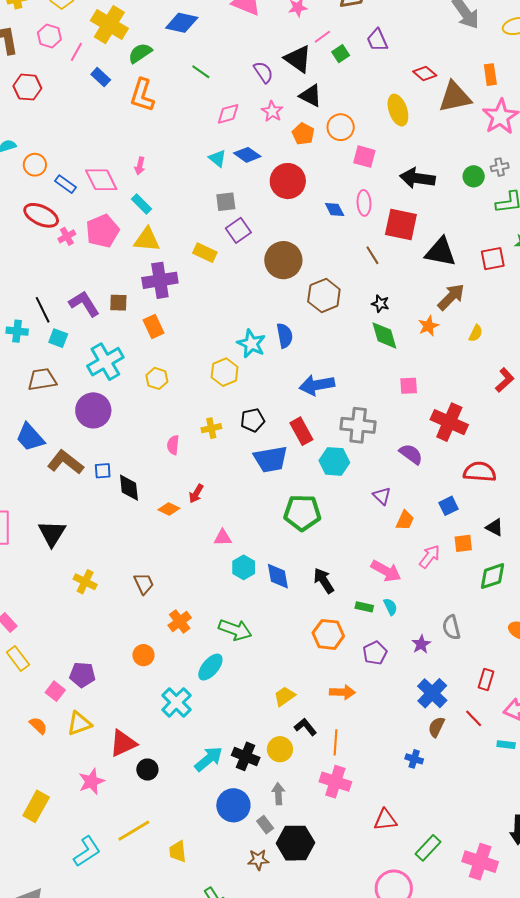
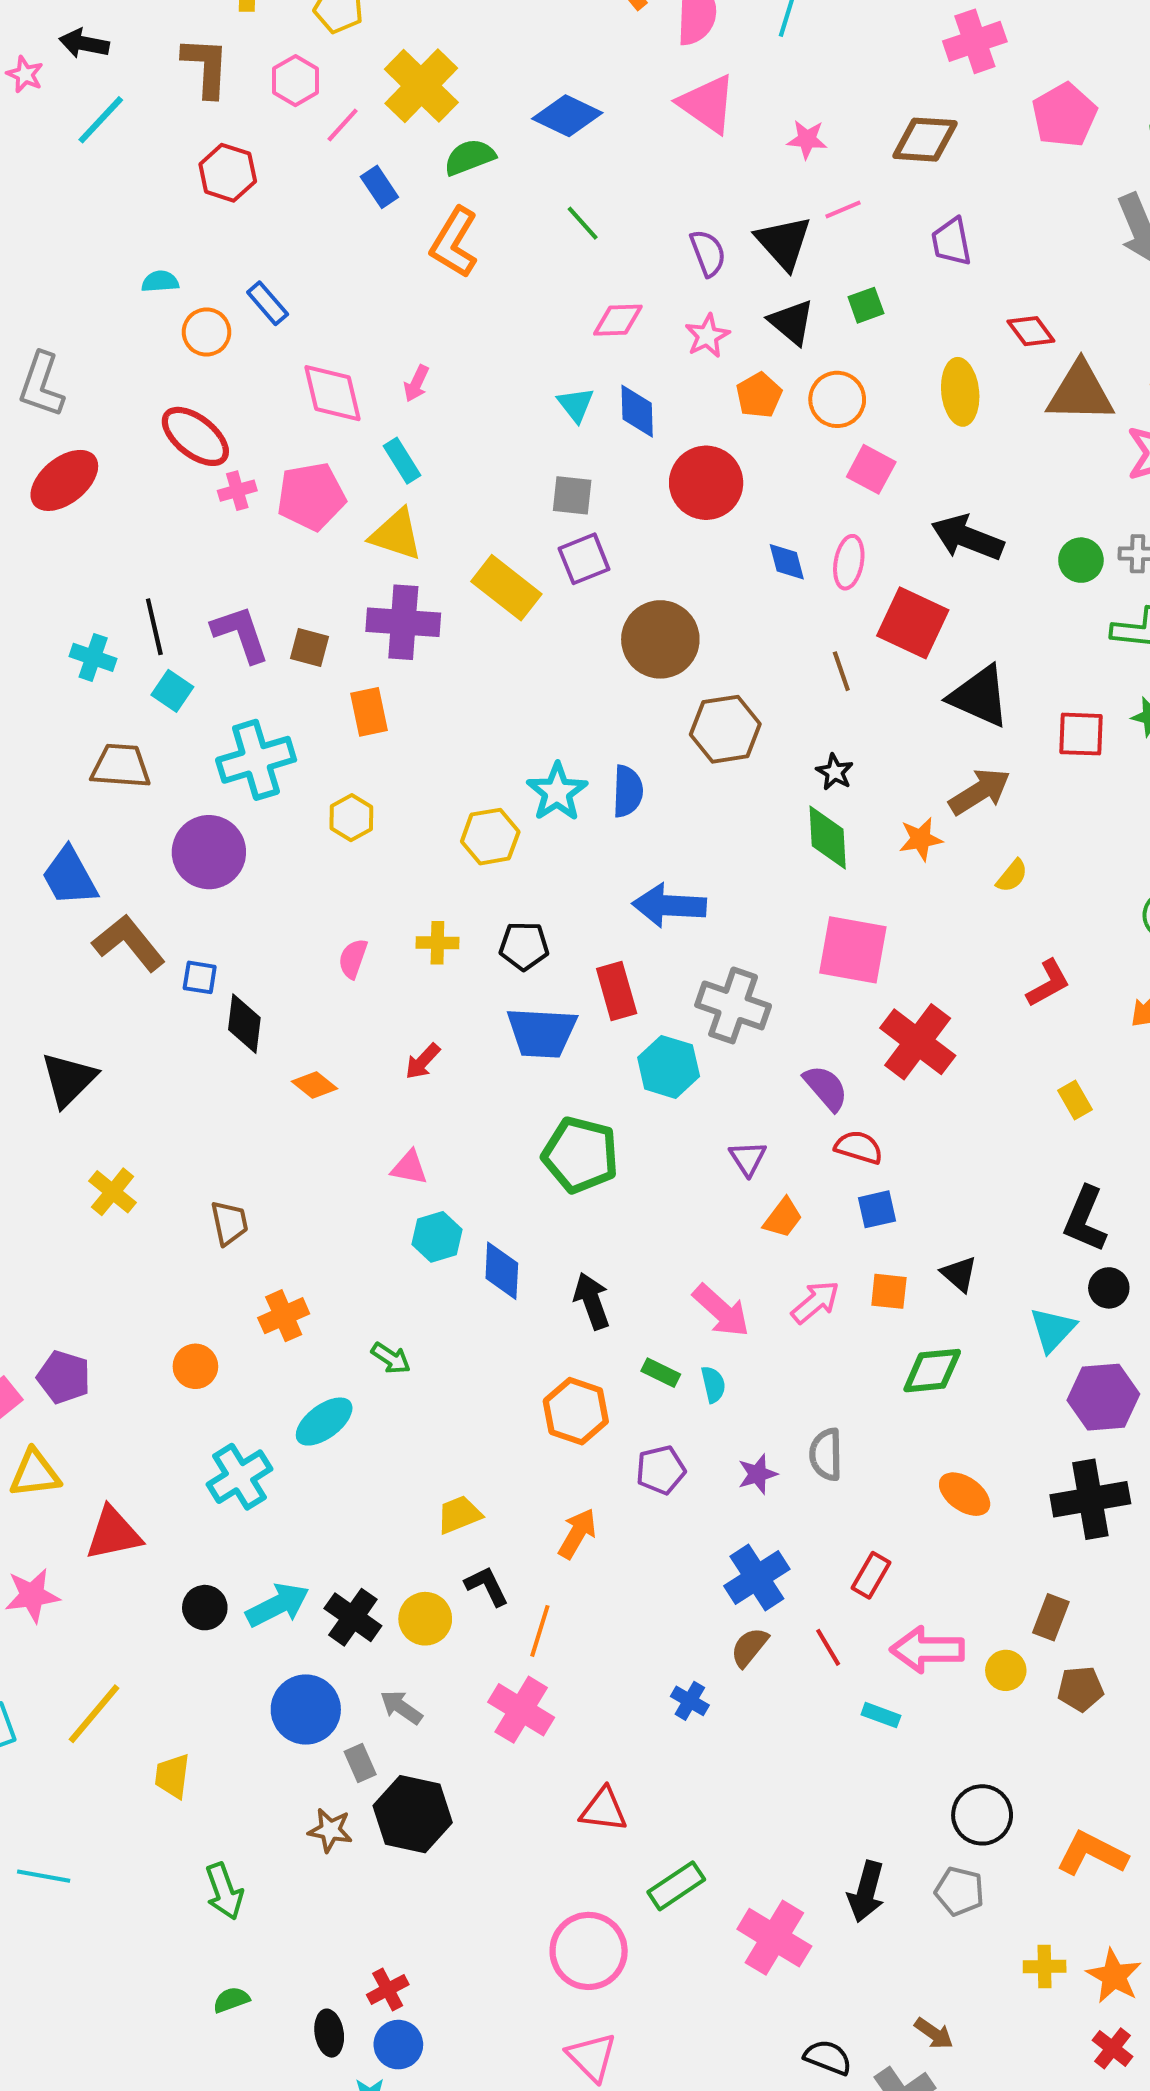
green square: (341, 54) -> (866, 305), moved
blue diamond: (247, 155) -> (637, 411), turned 40
blue rectangle: (65, 184) -> (268, 303), moved
yellow rectangle: (205, 253) -> (506, 588), size x1.4
pink square: (409, 386) -> (853, 950), size x1.8
red semicircle: (480, 472) -> (859, 1147), moved, size x0.7
red arrow: (196, 494) -> (423, 1061), moved
green arrow: (235, 630) -> (391, 1358), size x0.6
orange arrow: (342, 692) -> (577, 1533), turned -75
black circle: (147, 770) -> (205, 1608), moved
gray arrow: (278, 794) -> (401, 1707), turned -65
yellow line: (134, 831) -> (94, 1714), turned -32

